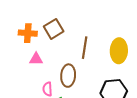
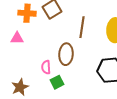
pink triangle: (36, 59) -> (17, 38), moved

